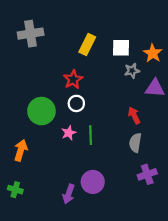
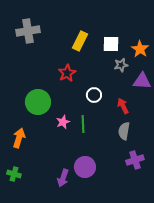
white circle: (76, 103) -> (94, 95), moved

